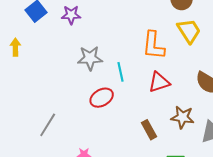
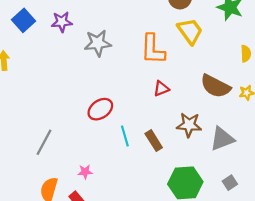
gray star: (90, 58) -> (98, 43), moved
cyan line: (121, 72) -> (125, 136), moved
red triangle: (159, 82) -> (161, 89), size x0.7

